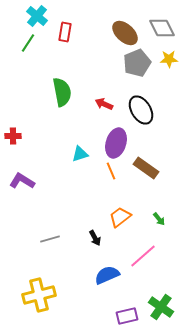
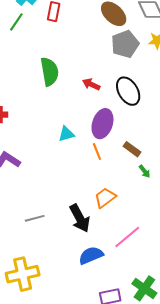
brown rectangle: (146, 168) -> (132, 149), size x0.7
green arrow: (159, 219) -> (145, 171), moved
black arrow: (95, 238) -> (80, 218), size x1.8

